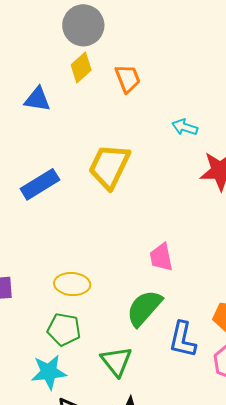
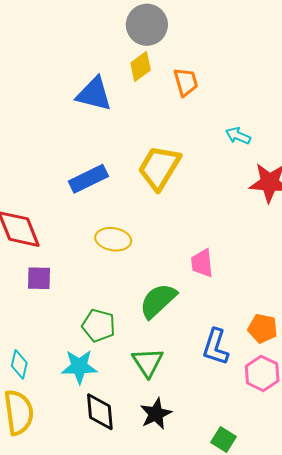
blue triangle: (37, 99) -> (94, 94), size x1.4
yellow ellipse: (72, 284) -> (113, 239), moved
green semicircle: (144, 308) -> (158, 301), moved

